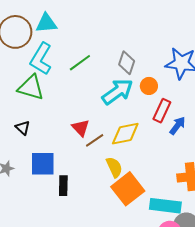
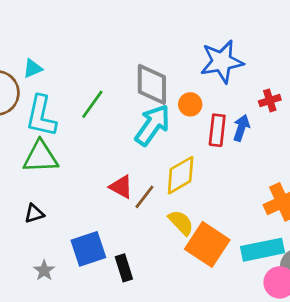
cyan triangle: (46, 23) -> (33, 68), size x0.7
gray diamond: (127, 63) -> (152, 84), size x1.4
blue arrow: (177, 126) -> (241, 128), moved
black triangle: (23, 128) -> (34, 214), moved, turned -42

